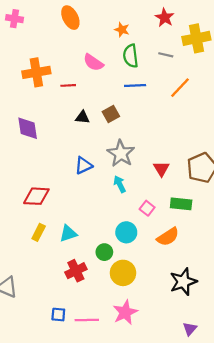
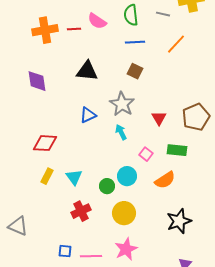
red line: (68, 85) -> (74, 29), moved
brown square: (111, 114) -> (135, 71), moved, turned -35
black triangle: (82, 117) -> (87, 71), size x1.6
cyan triangle: (68, 233) -> (74, 177), turned -48
green circle: (104, 252) -> (107, 186), moved

